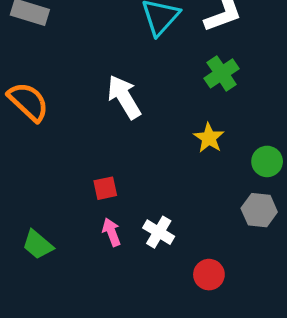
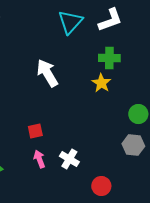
green cross: (222, 73) -> (109, 58), turned 35
yellow star: (209, 138) -> (101, 83), moved

